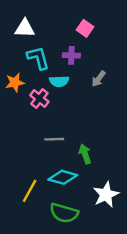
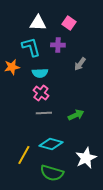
white triangle: (25, 28) -> (38, 23), moved
cyan semicircle: (59, 81) -> (40, 73), moved
pink cross: (39, 99) -> (41, 93), moved
green arrow: (85, 154) -> (76, 115), moved, turned 84

